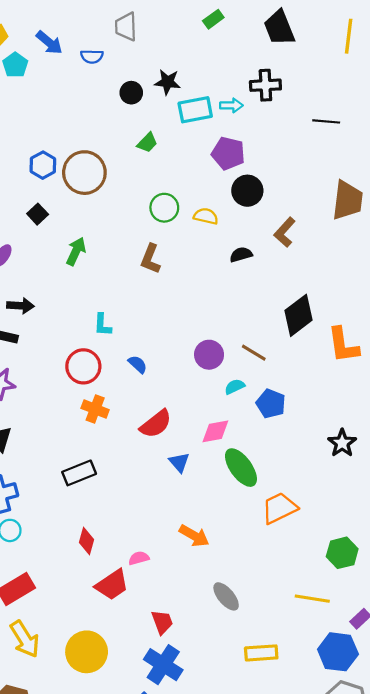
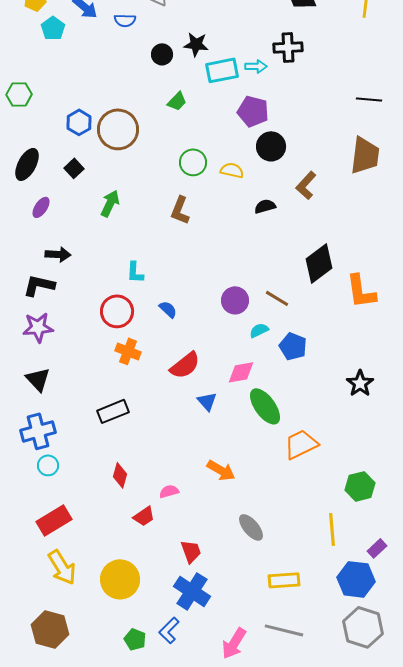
black line: (326, 121) -> (369, 99), moved
red trapezoid: (112, 585) -> (144, 516), size x0.7
yellow line: (312, 599) -> (332, 529), turned 76

